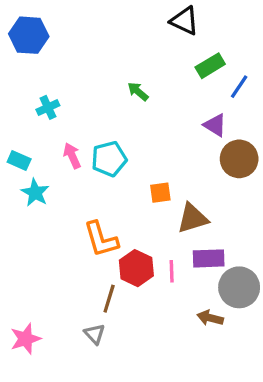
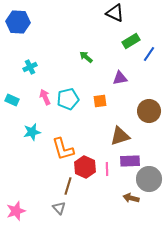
purple triangle: (215, 125) -> (120, 78), moved, turned -42
brown circle: (239, 159) -> (149, 111), moved
cyan star: (35, 193) -> (32, 132), moved, turned 30
orange square: (160, 193) -> (100, 101), moved

